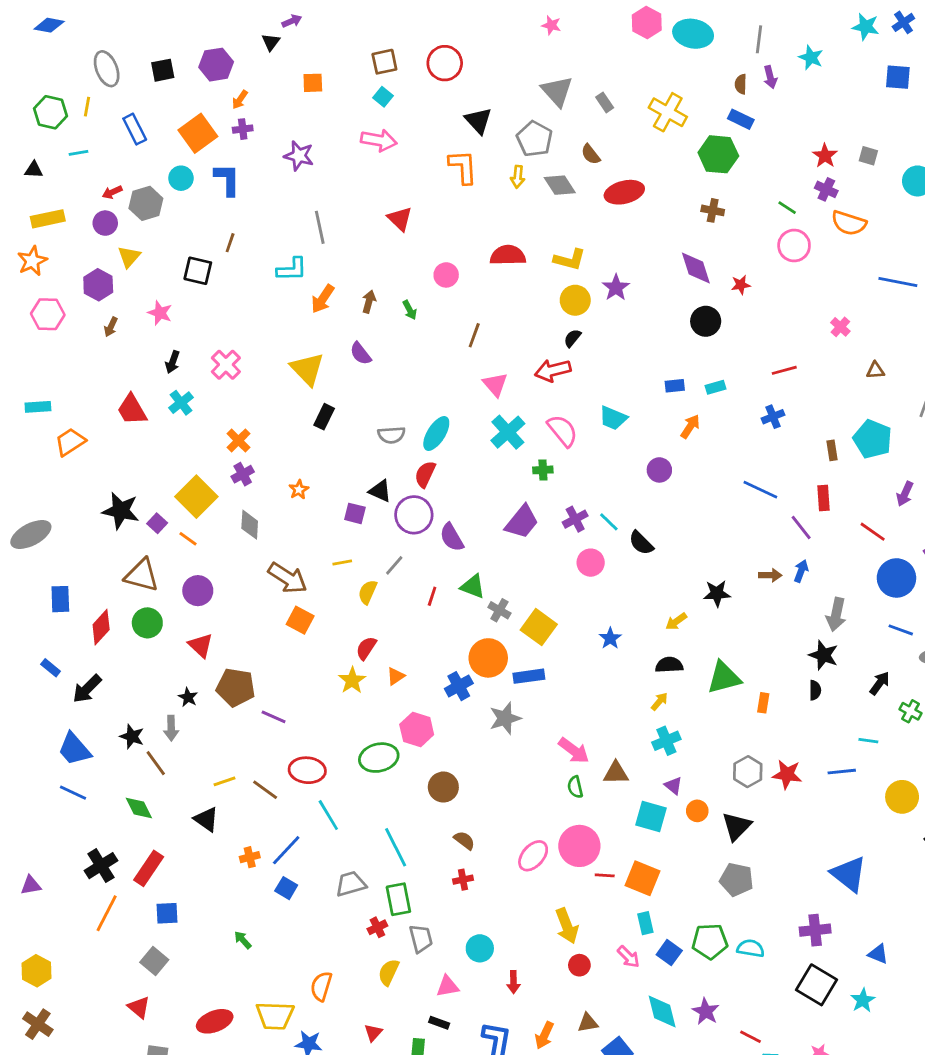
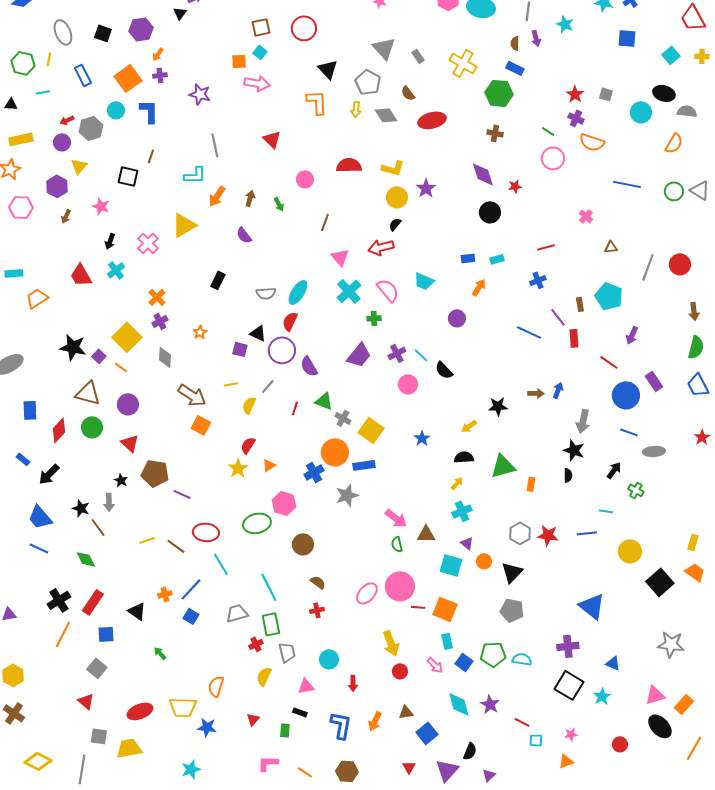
black square: (163, 70) -> (103, 33), turned 30
orange square: (313, 83) -> (239, 61), moved
yellow triangle: (307, 369) -> (184, 225), moved, turned 44
purple line: (801, 527) -> (558, 317), moved
black triangle: (206, 819) -> (137, 611), moved

